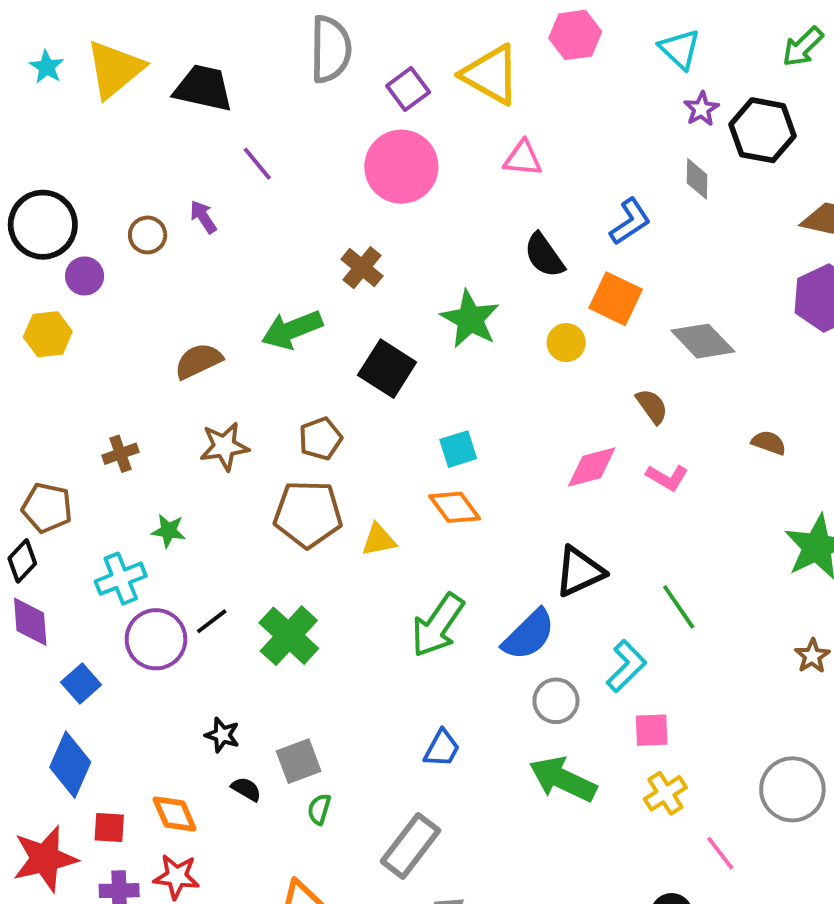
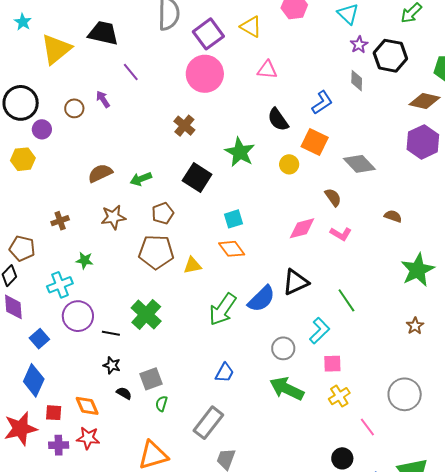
yellow triangle: (115, 69) -> (56, 49), moved
yellow triangle: (491, 75) -> (251, 27), size x0.7
purple square: (408, 89) -> (208, 34), size x1.4
green arrow: (292, 330) -> (141, 179), moved, size x0.7
black line: (212, 621) -> (111, 333), moved, turned 48
blue semicircle: (529, 635) -> (261, 299), moved

